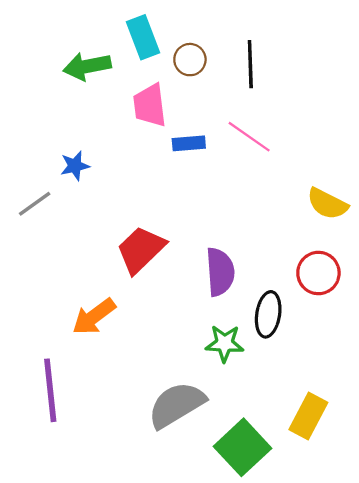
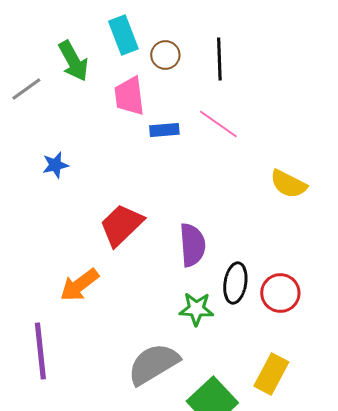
green arrow: (87, 66) -> (73, 61), turned -108
blue star: (75, 166) -> (55, 165), moved
gray line: (35, 204) -> (26, 89), moved
red circle: (318, 273) -> (280, 293), moved

